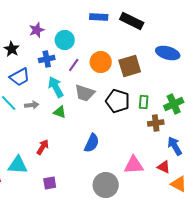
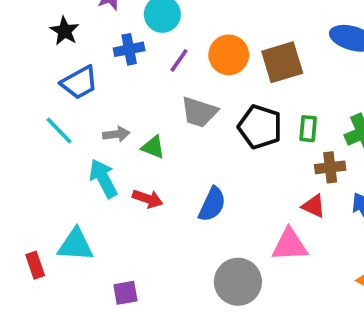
cyan arrow: (56, 87) -> (103, 178), moved
gray arrow: (32, 105) -> (116, 134), moved
red arrow: (43, 147) -> (148, 199), moved, turned 77
red triangle: (164, 167) -> (314, 206), moved
purple square: (50, 183) -> (125, 293), moved

